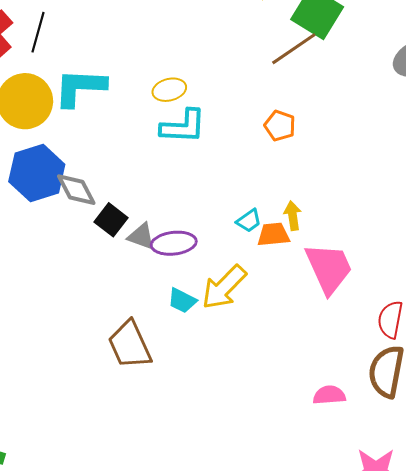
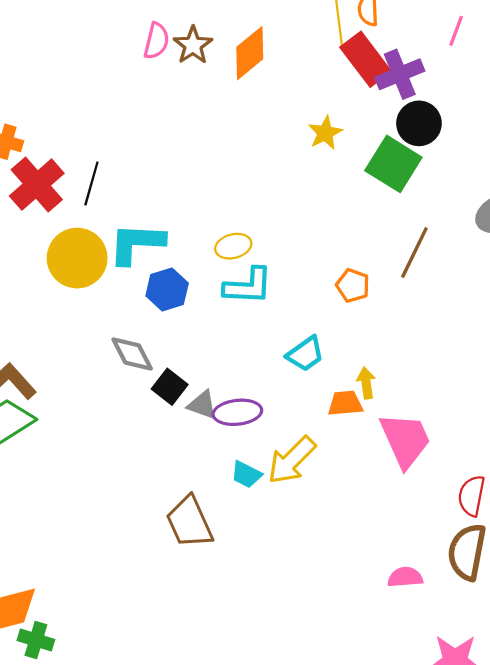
brown line: (294, 49) -> (414, 253), moved, turned -30
blue hexagon: (37, 173) -> (167, 289), moved, size x0.7
cyan trapezoid: (249, 221) -> (305, 354), moved, size x1.4

